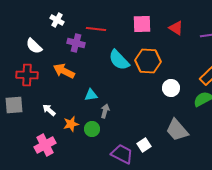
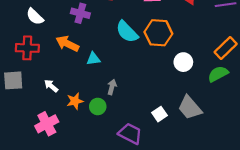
cyan triangle: (91, 95) -> (93, 59), moved
white square: (144, 145) -> (159, 114), moved

